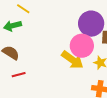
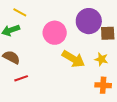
pink circle: (82, 46) -> (55, 33), moved

